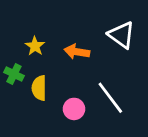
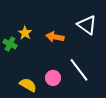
green cross: (14, 74) -> (10, 44), moved
yellow semicircle: (39, 88) -> (28, 85), moved, turned 120

